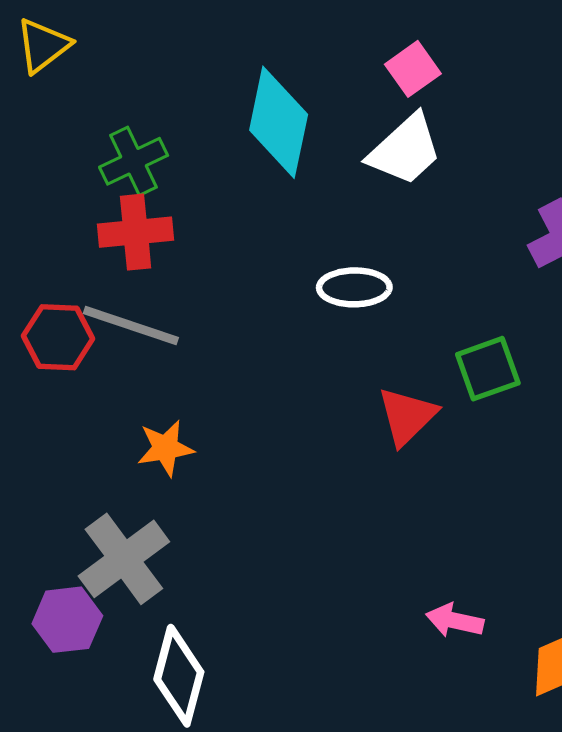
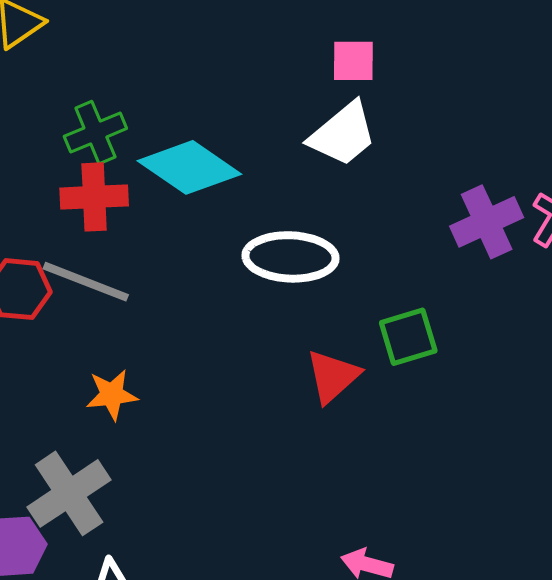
pink square: (413, 69) -> (353, 61), turned 33
cyan diamond: (279, 122) -> (189, 167), moved, turned -70
white ellipse: (354, 287) -> (290, 257), size x1.4

